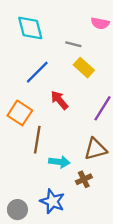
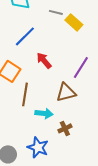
yellow rectangle: (84, 68) -> (74, 22), moved
brown triangle: (95, 149) -> (66, 92), moved

